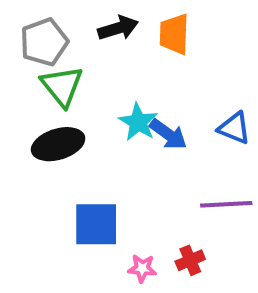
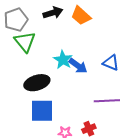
orange trapezoid: (174, 34) -> (81, 16), turned -50
black ellipse: (58, 144) -> (37, 83), moved

